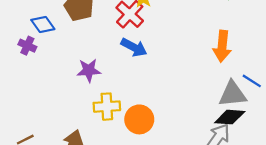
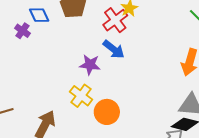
purple star: (89, 70) -> (90, 65), moved
yellow cross: (107, 107) -> (81, 96), turned 30

